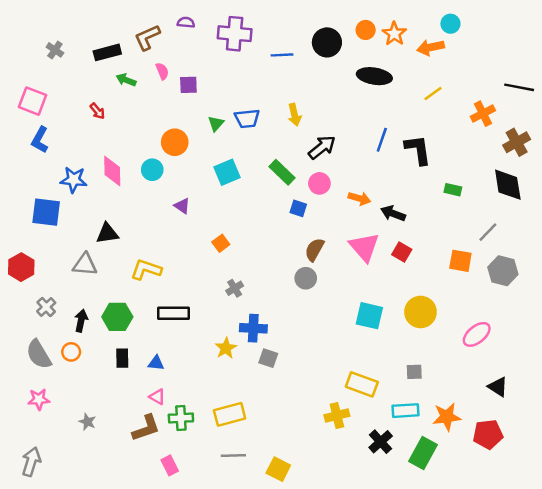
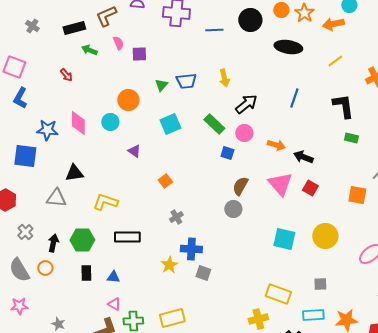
black L-shape: (418, 150) -> (343, 106), moved

